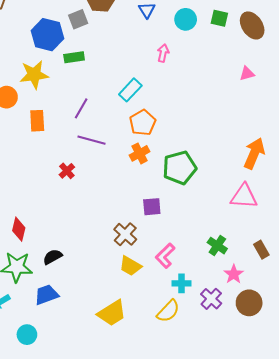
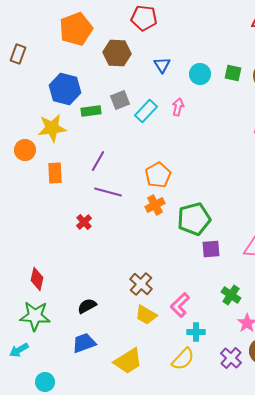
gray square: (78, 19) -> (120, 100), moved
cyan rectangle: (130, 90) -> (146, 111), moved
purple square: (152, 207) -> (211, 249), moved
black semicircle: (53, 257) -> (87, 306), moved
blue trapezoid: (46, 295) -> (84, 343), moved
purple cross: (211, 299) -> (231, 358), moved

